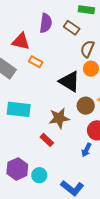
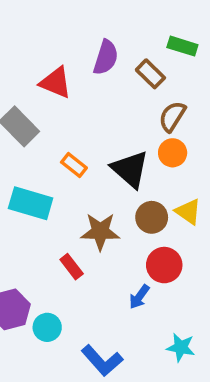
orange rectangle: (36, 62) -> (74, 165), moved

